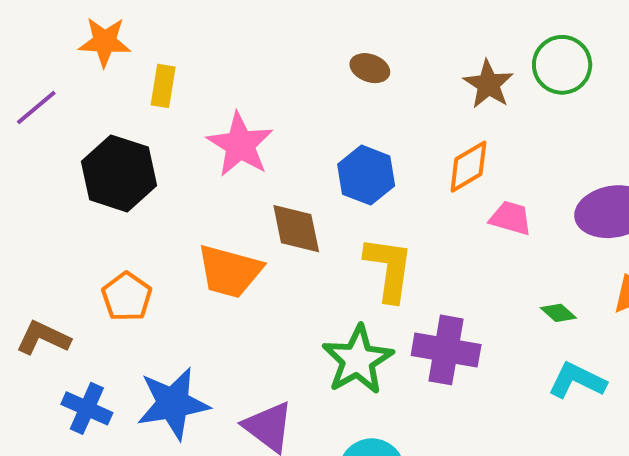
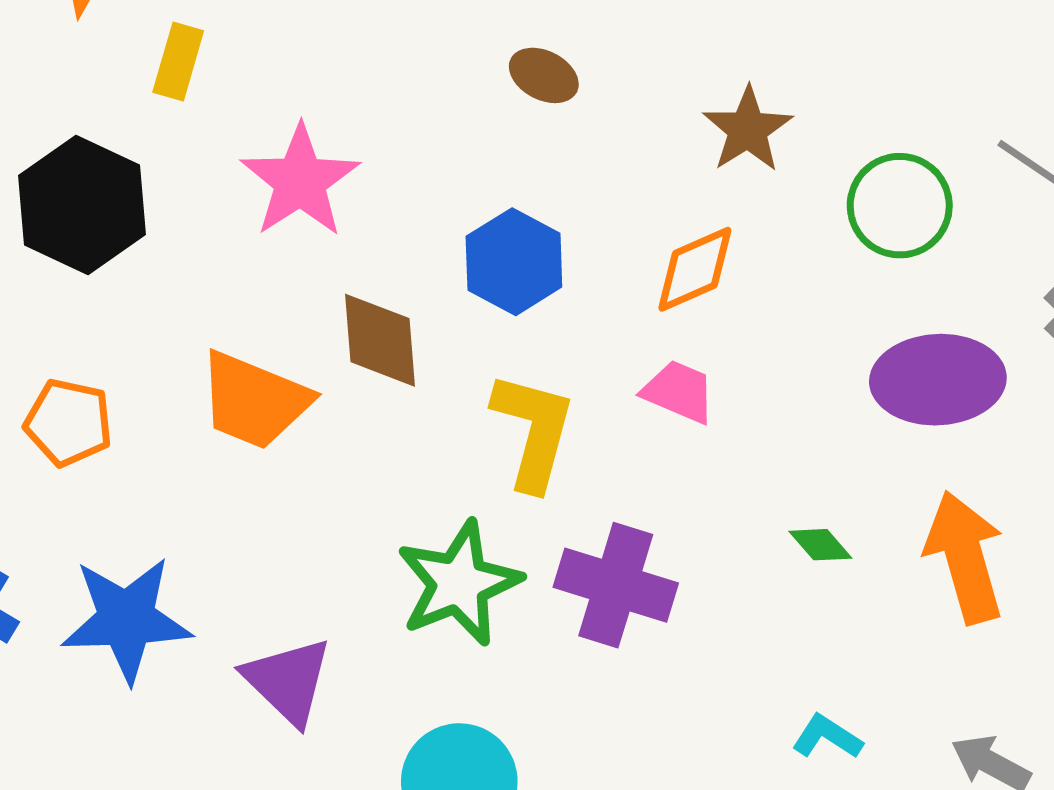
green circle: (562, 65) -> (900, 206), moved
pink trapezoid: (511, 218) -> (679, 392), moved
orange pentagon: (127, 297) -> (69, 422), turned -30
cyan L-shape: (577, 381) -> (827, 737), moved, size x0.7

